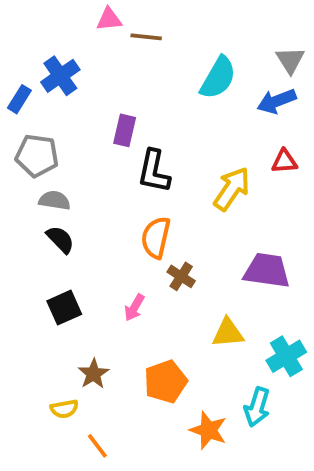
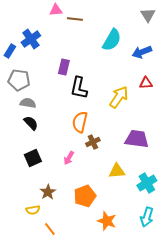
gray triangle: (290, 60) -> (148, 15), moved
brown cross: (181, 276) -> (93, 142), turned 32
cyan arrow: (257, 407) -> (147, 217), moved

